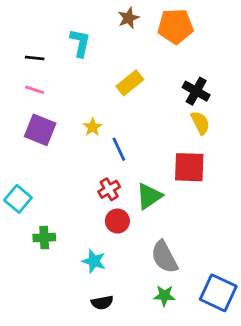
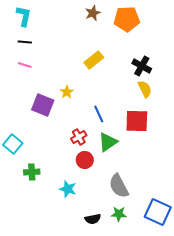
cyan L-shape: (80, 43) -> (24, 16), moved
purple square: (40, 130) -> (43, 105), moved
blue line: (119, 149) -> (99, 114), moved
black semicircle: (102, 303) -> (93, 219), moved

